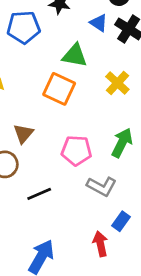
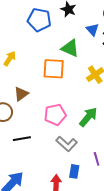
orange square: (59, 89) -> (54, 69), turned -35
pink pentagon: (76, 150) -> (55, 115), turned -30
blue rectangle: (121, 221) -> (74, 171), turned -40

